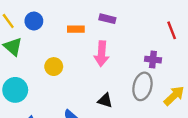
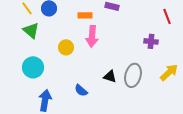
pink arrow: (102, 54) -> (92, 36), moved
gray ellipse: (142, 86) -> (133, 75), moved

